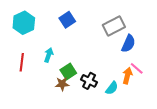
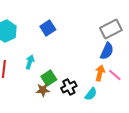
gray rectangle: (114, 26) -> (111, 29), moved
orange arrow: (127, 76) -> (100, 73), moved
black cross: (89, 81) -> (69, 87), turned 35

